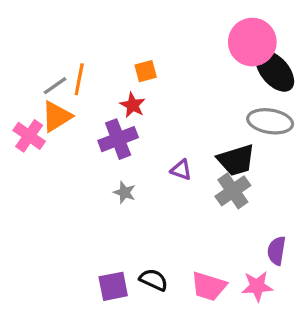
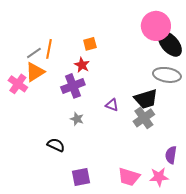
black semicircle: (154, 280) -> (56, 145), moved
purple square: (113, 286) -> (81, 177), moved

